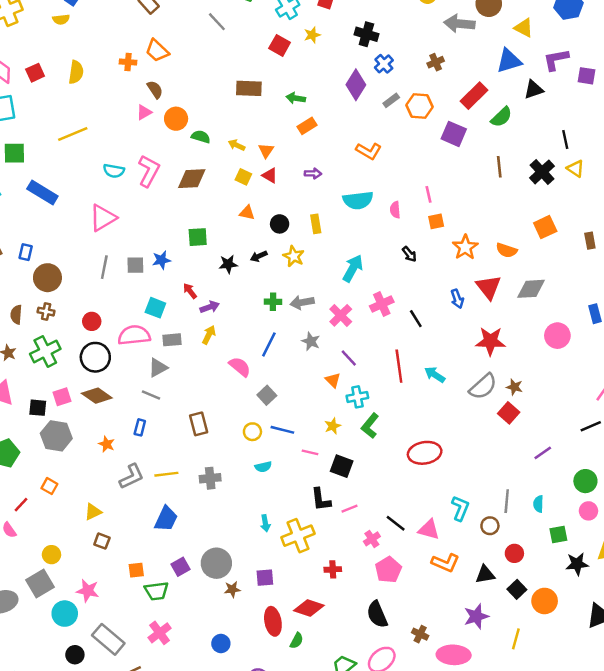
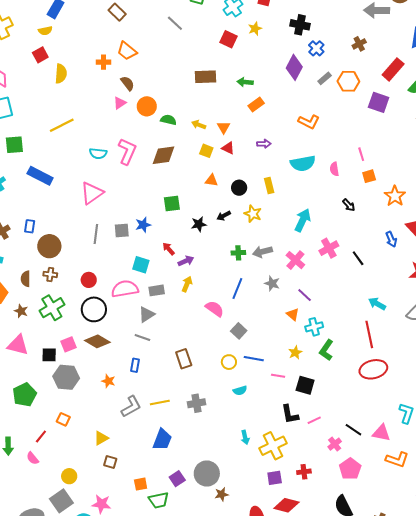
red square: (35, 73) -> (40, 55), moved
red line: (399, 366) -> (369, 334), moved
purple square: (265, 578) -> (275, 478), moved

